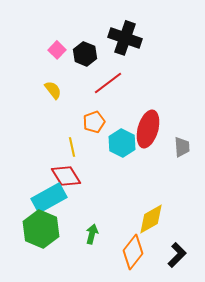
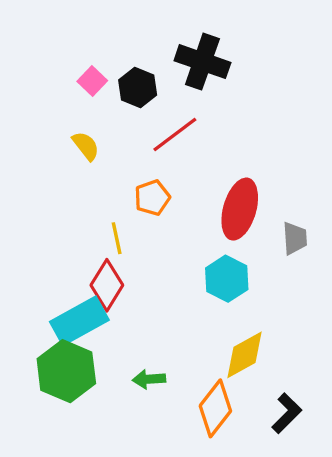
cyan hexagon: (122, 143) -> (227, 279), moved
red diamond: (66, 176) -> (107, 285), turned 64
green arrow: (92, 234) -> (149, 379), turned -108

